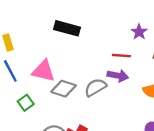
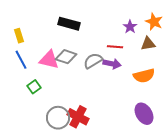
gray semicircle: (95, 87) -> (93, 61), moved
gray diamond: (63, 89) -> (66, 57), moved

